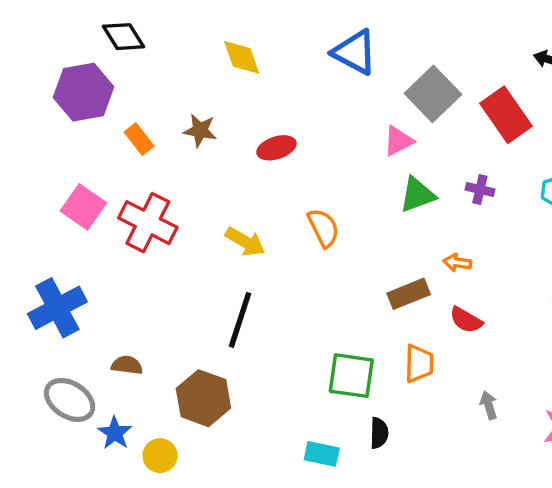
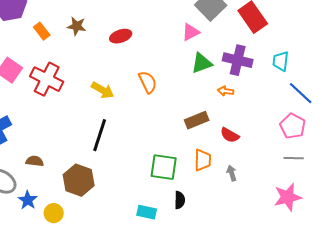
purple cross: (480, 190) -> (238, 60), size x1.8
orange arrow: (457, 263) -> (226, 91), moved
gray arrow: (489, 405) -> (232, 173), moved

